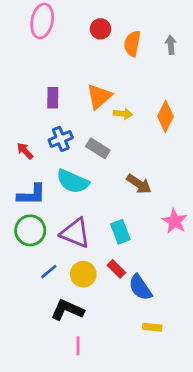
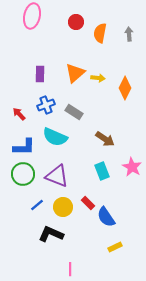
yellow arrow: (123, 114) -> (98, 78), moved
cyan rectangle: (120, 232) -> (102, 171), moved
yellow rectangle: (152, 327) -> (115, 247), turned -32
pink line: (78, 346) -> (70, 269), moved

